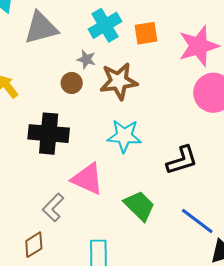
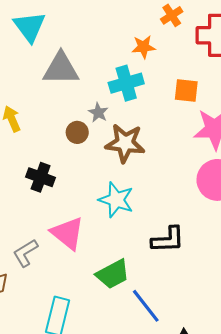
orange square: (146, 33) -> (186, 91), moved
black cross: (49, 134) -> (41, 177), size x0.7
green trapezoid: (139, 206) -> (113, 274), turned 92
blue line: (197, 221) -> (146, 306), moved

